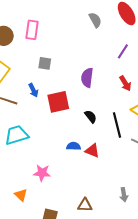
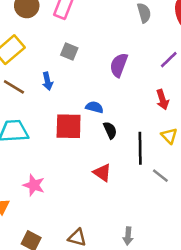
purple semicircle: (87, 78) -> (119, 65), moved
red square: (58, 102) -> (69, 126), moved
blue semicircle: (74, 146) -> (95, 107), moved

